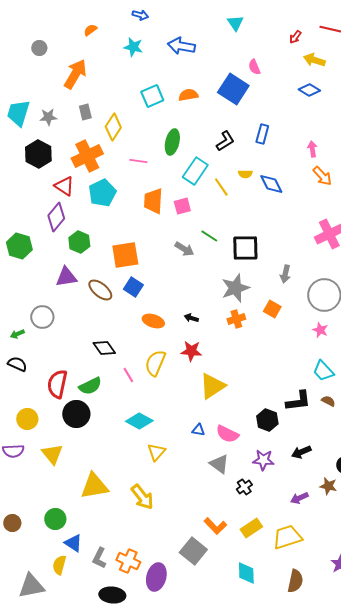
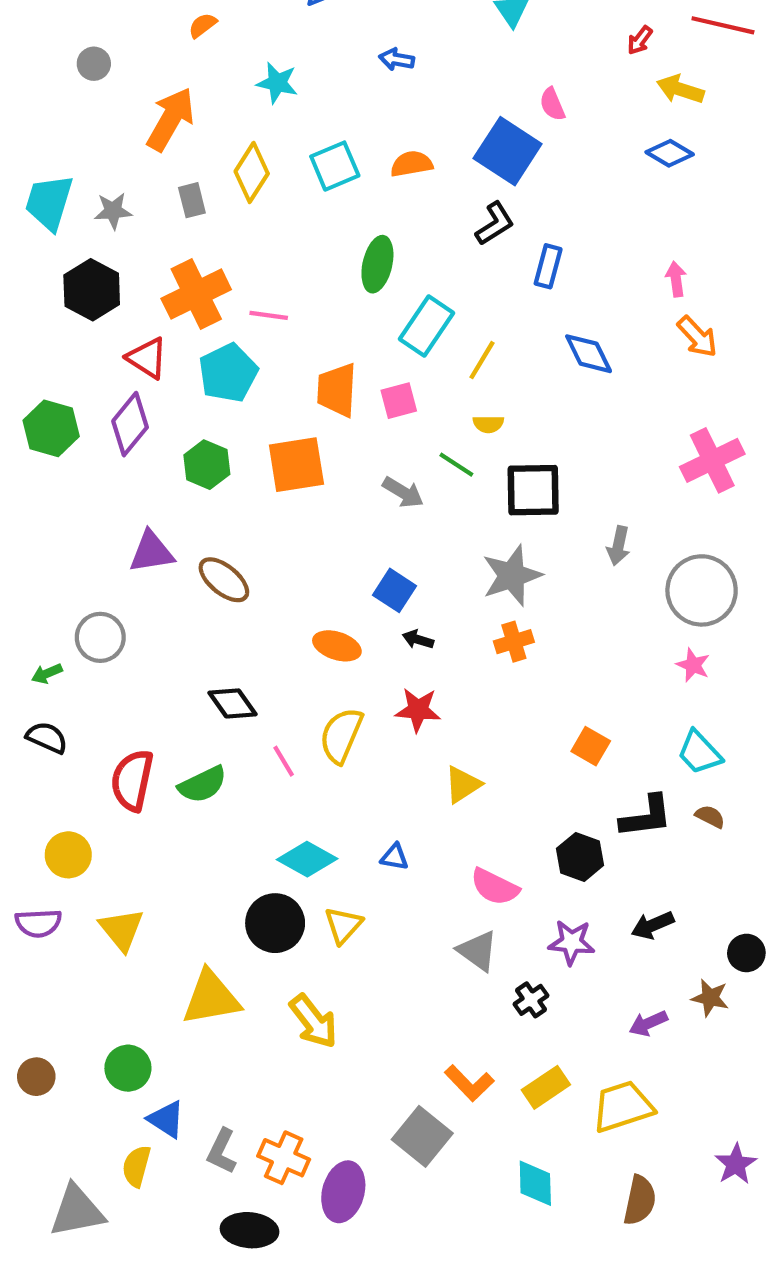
blue arrow: (181, 46) -> (397, 59), size x0.6
cyan star: (133, 47) -> (277, 83), moved
yellow diamond: (113, 127) -> (252, 172), moved
blue rectangle: (262, 134) -> (548, 266), moved
black L-shape: (225, 141) -> (495, 224), moved
pink line: (138, 161) -> (269, 315), moved
yellow semicircle: (245, 174) -> (488, 424), moved
yellow line: (221, 187) -> (482, 360), turned 66
green hexagon: (79, 242) -> (207, 465), moved
green hexagon: (19, 246) -> (51, 428), moved
orange square: (125, 255) -> (296, 465), moved
blue square: (133, 287) -> (395, 590), moved
orange square: (272, 309) -> (591, 746), moved
yellow triangle: (212, 386) -> (463, 784), size x0.7
black circle: (76, 414) -> (275, 923), moved
blue triangle: (198, 430) -> (395, 857), moved

